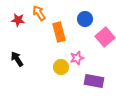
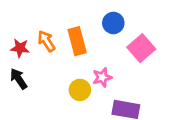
orange arrow: (39, 13) -> (46, 41), moved
red star: (18, 20) -> (20, 48), moved

